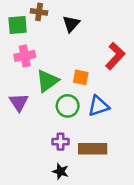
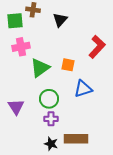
purple triangle: (19, 102) -> (16, 107), moved
green circle: (68, 106) -> (49, 99), moved
brown rectangle: (93, 149) -> (76, 139), moved

